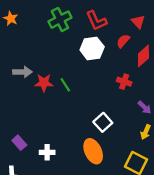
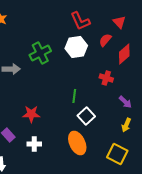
green cross: (60, 20) -> (40, 53), moved
red star: (44, 83) -> (31, 114), moved
green line: (65, 85) -> (74, 96), moved, turned 40

